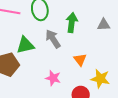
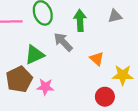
pink star: (53, 78) -> (45, 87), moved

